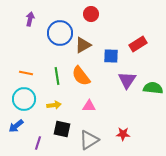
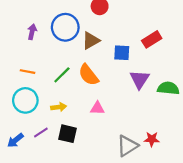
purple arrow: (30, 19) -> (32, 32), moved
green line: (57, 76) -> (62, 75), turned 54
blue arrow: (16, 126) -> (15, 140), moved
red star: (123, 134) -> (152, 139), moved
gray triangle: (89, 140) -> (127, 146), moved
purple line: (38, 143) -> (41, 133), moved, turned 40

